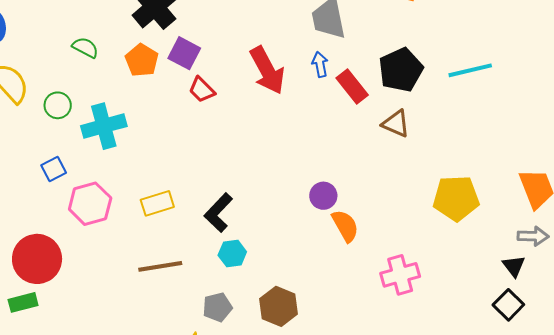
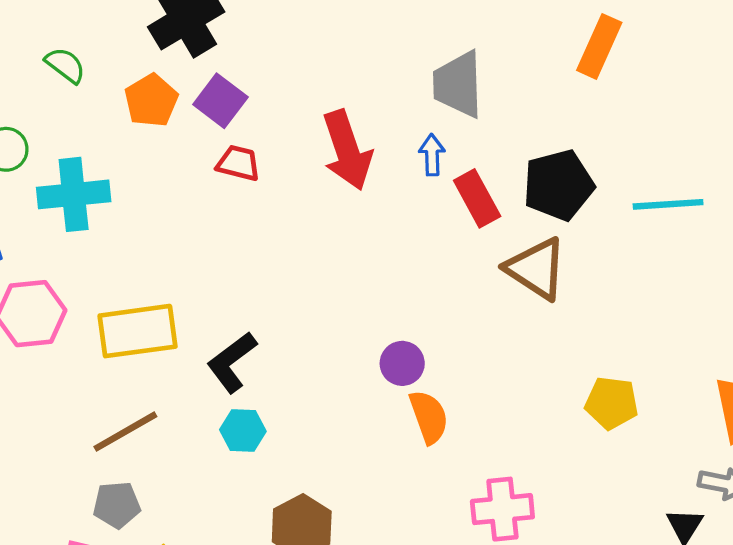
red trapezoid: (202, 90) -> (238, 163), turned 140
brown triangle: (396, 124) -> (536, 269), size x1.4
yellow pentagon: (456, 198) -> (612, 403), size x0.7
yellow rectangle: (157, 203) -> (138, 331), size x1.5
brown line: (160, 266) -> (125, 432), turned -30
gray pentagon: (217, 307) -> (117, 505), moved

